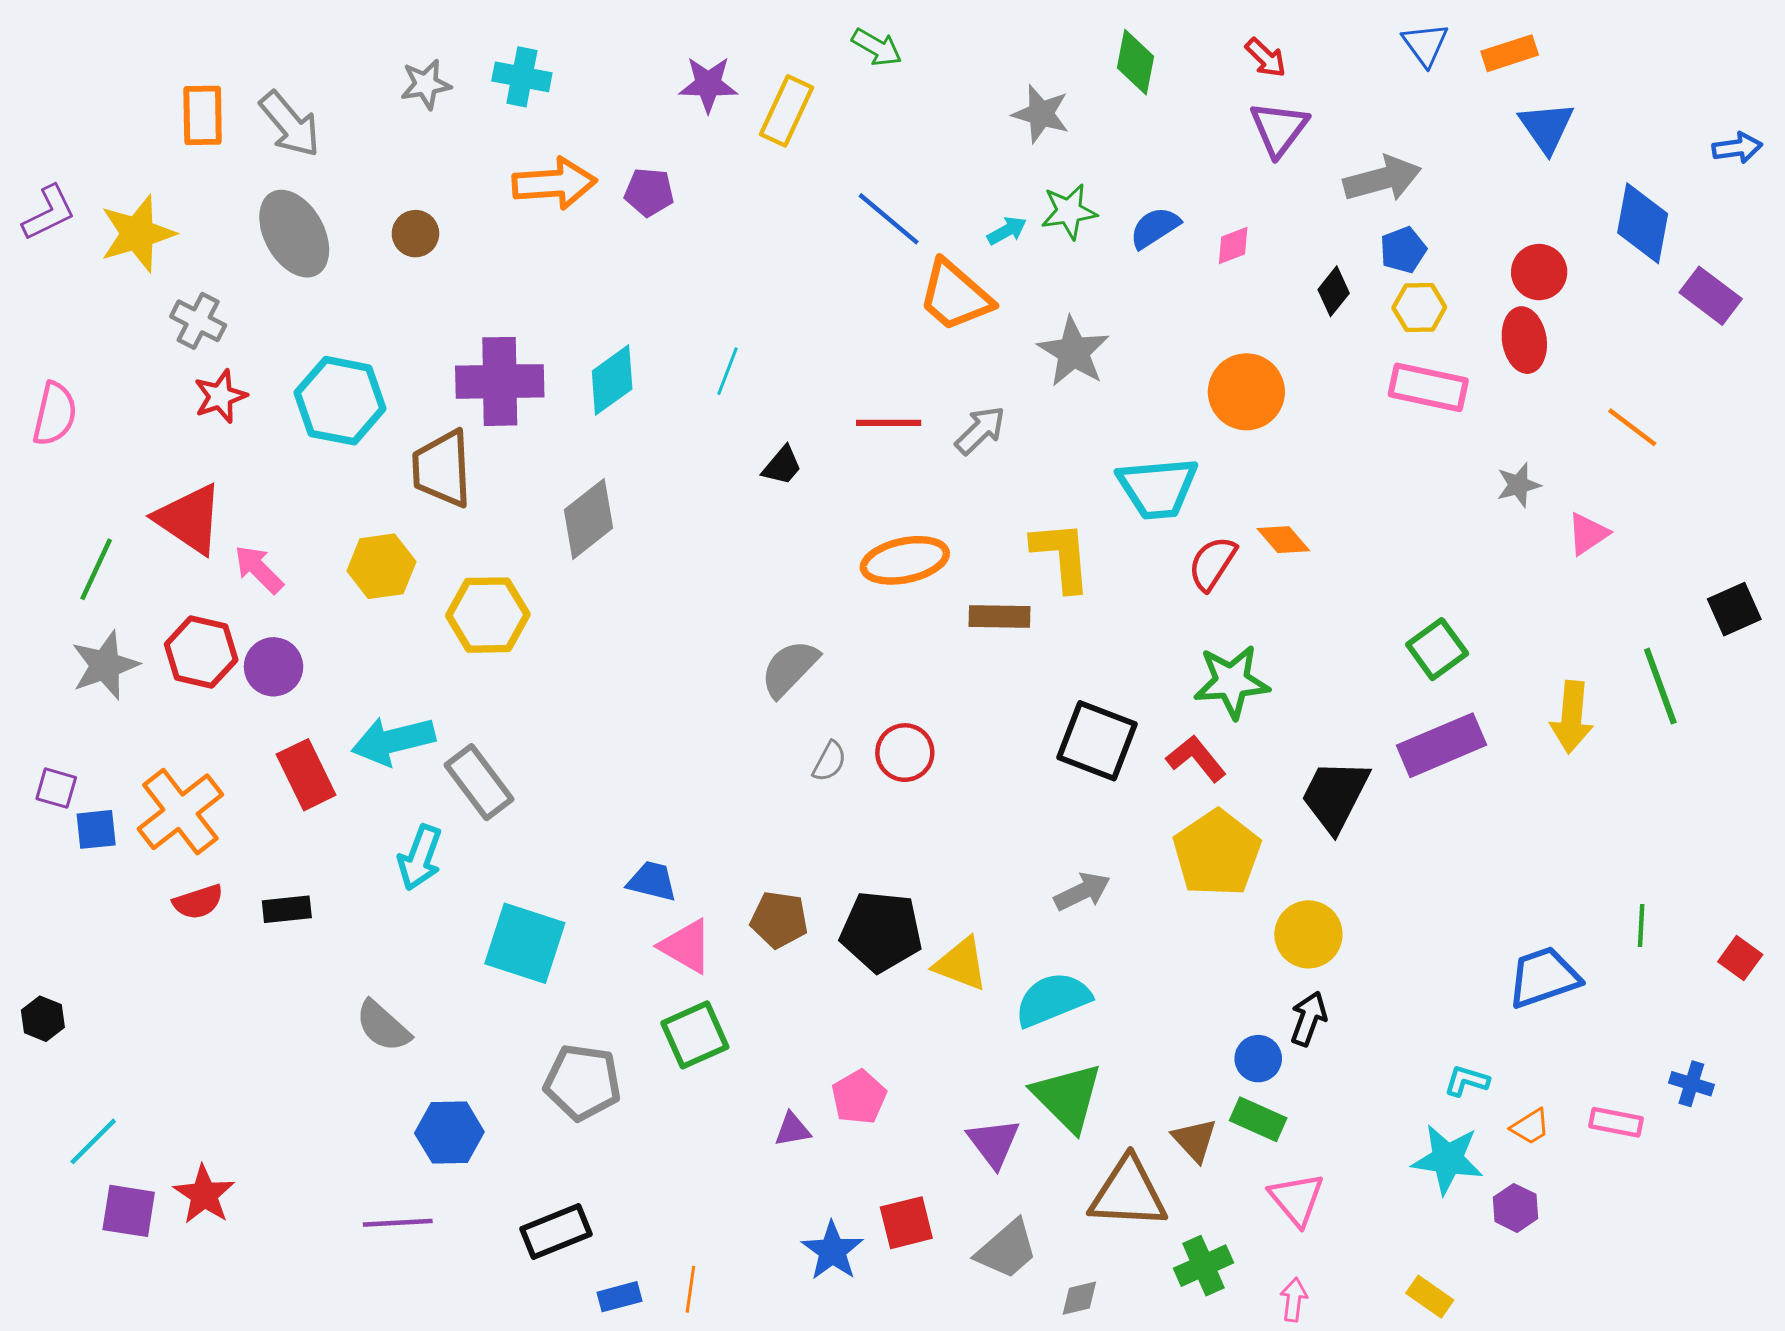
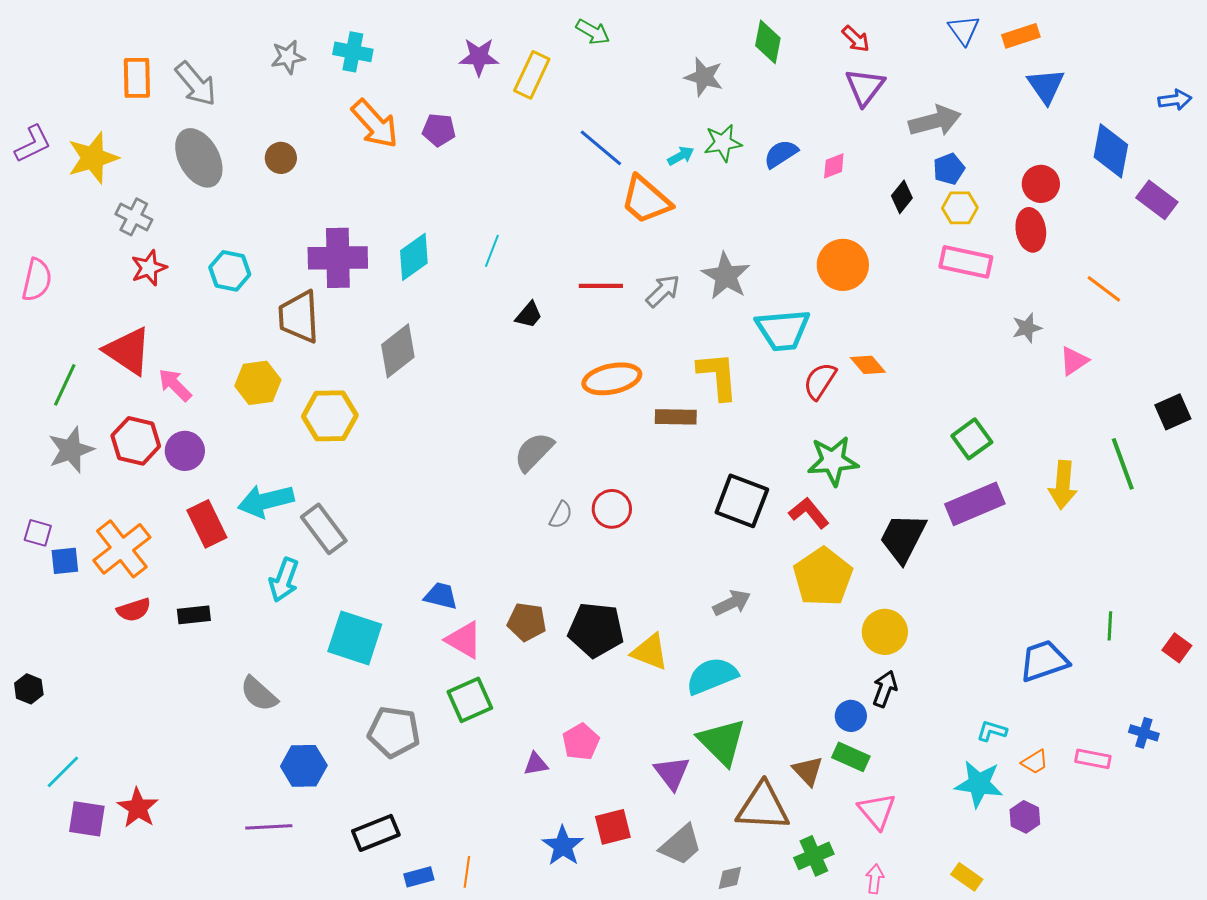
orange arrow: (554, 183) -> (375, 124), turned 52
gray star: (1073, 352) -> (726, 276), moved
cyan hexagon: (340, 401) -> (230, 271), size x0.7

